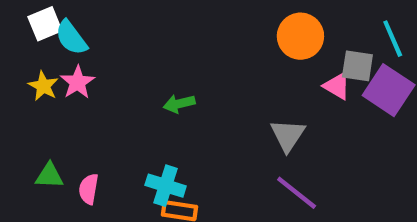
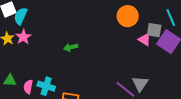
cyan semicircle: (71, 38) -> (21, 16), turned 60
gray triangle: (288, 135) -> (140, 84), moved
cyan cross: (166, 186) -> (46, 86), moved

